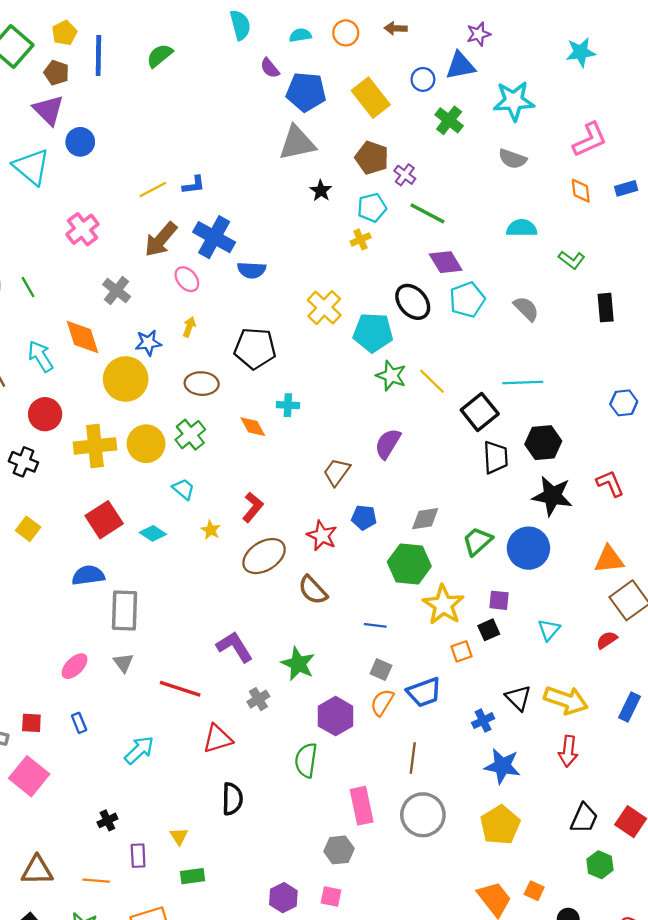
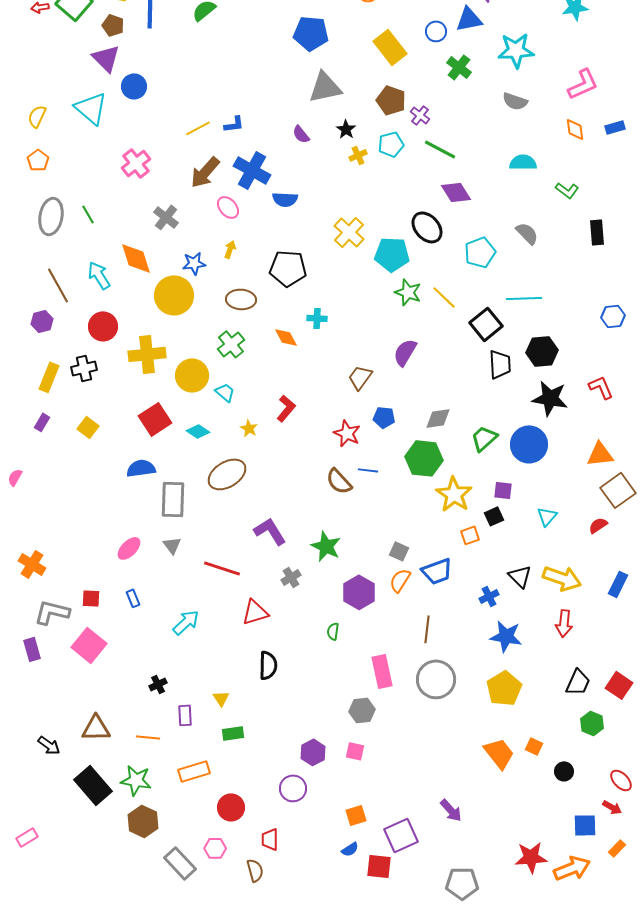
purple semicircle: (270, 68) -> (301, 134), moved
blue pentagon: (306, 92) -> (311, 33), moved
yellow cross: (361, 239) -> (358, 155), moved
cyan pentagon: (467, 300) -> (480, 252), moved
yellow circle: (146, 444) -> (192, 375), moved
black cross: (23, 462) -> (84, 368), turned -35
brown ellipse: (264, 556) -> (227, 474), moved
blue line: (375, 625) -> (368, 470), moved
green semicircle: (306, 760) -> (333, 631), size x0.6

